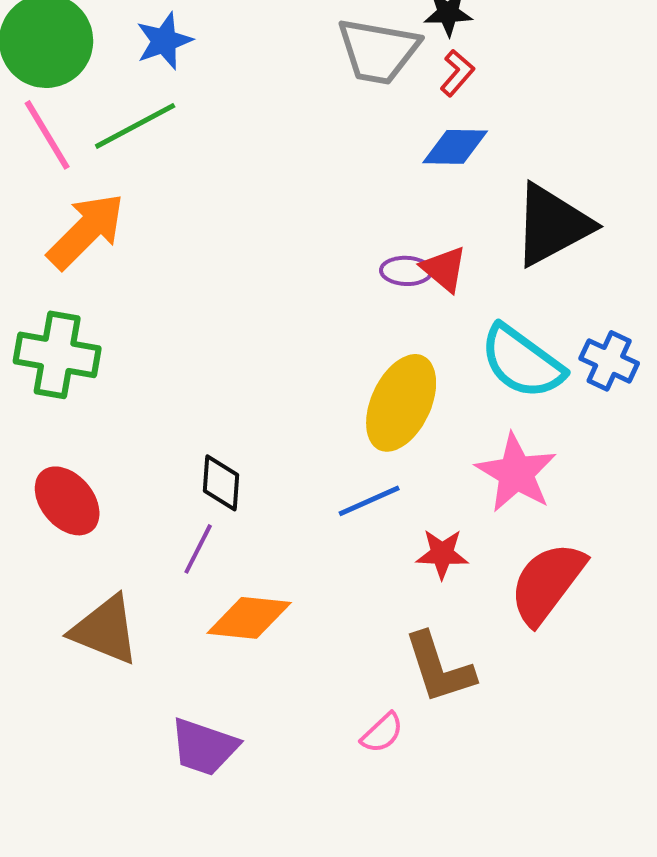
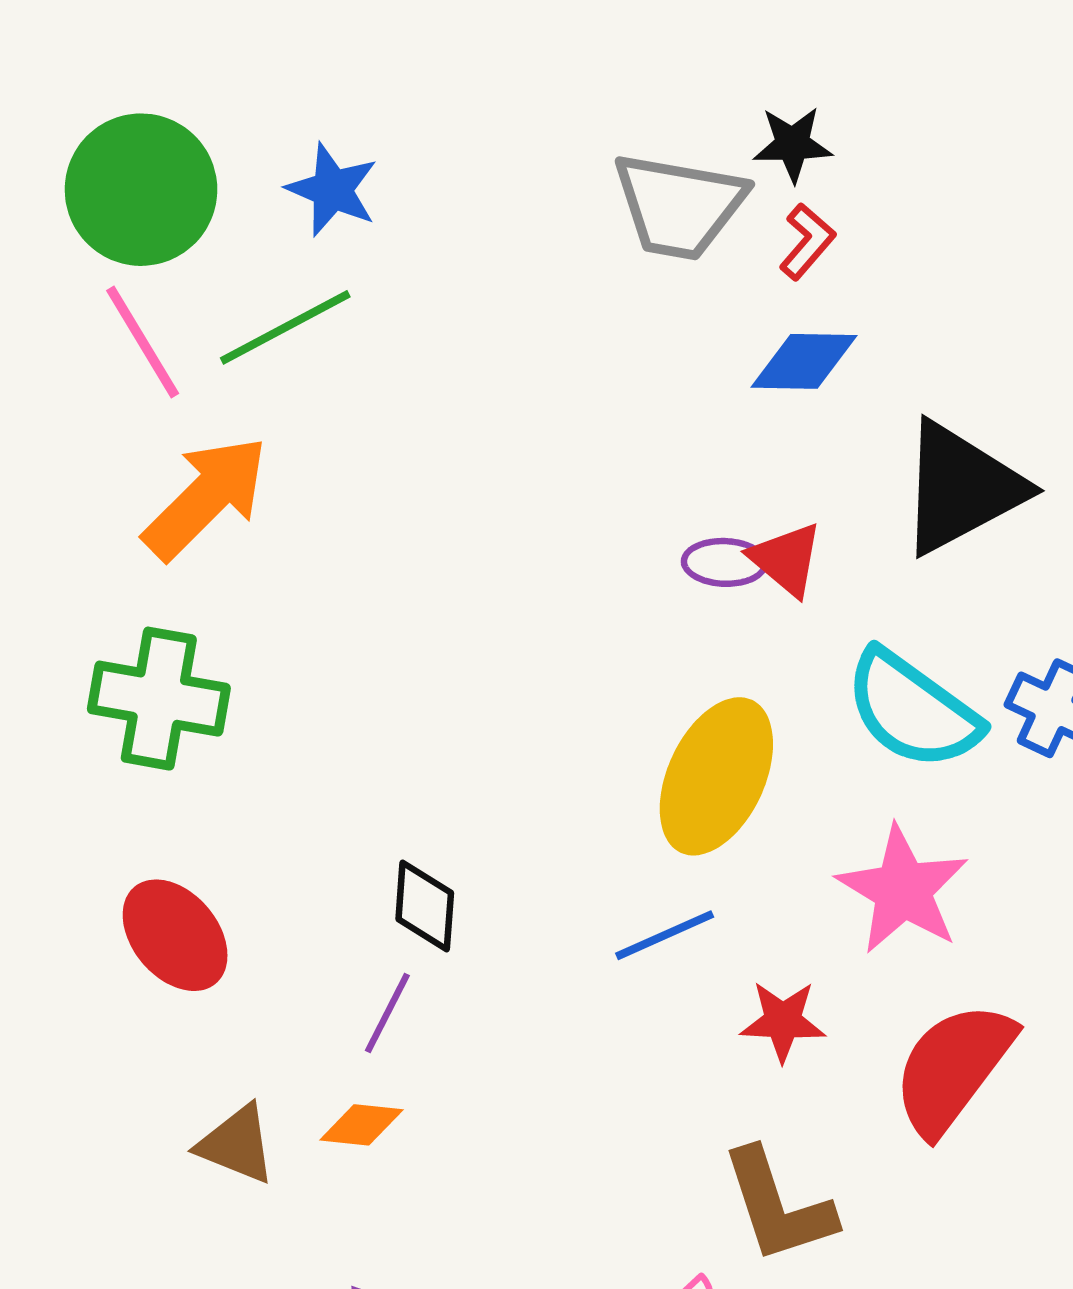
blue star: (164, 41) -> (332, 190), turned -30
orange diamond: (249, 618) -> (361, 1125), moved, size x0.6
brown triangle: (105, 630) -> (237, 1144), size x0.7

